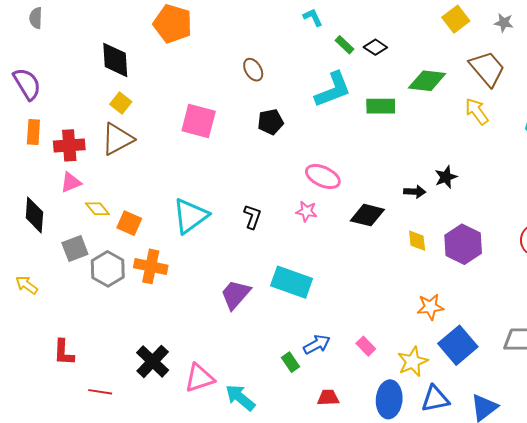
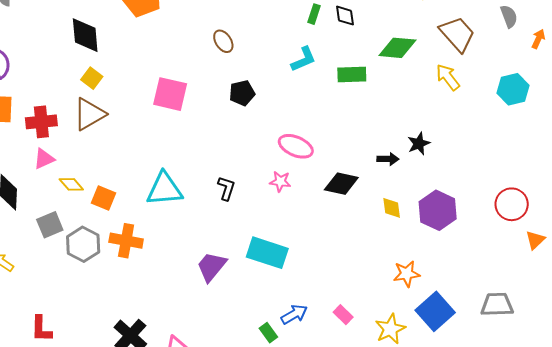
green rectangle: (344, 45) -> (314, 14), turned 66
black diamond: (375, 47) -> (345, 16), turned 50
cyan L-shape: (333, 90) -> (304, 59), size x0.7
cyan triangle: (190, 216) -> (164, 189), turned 33

